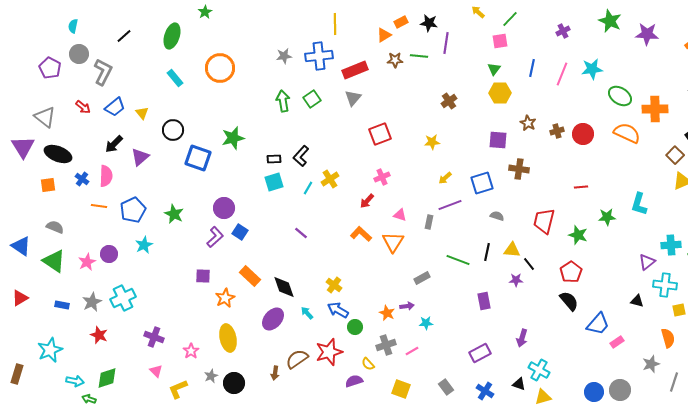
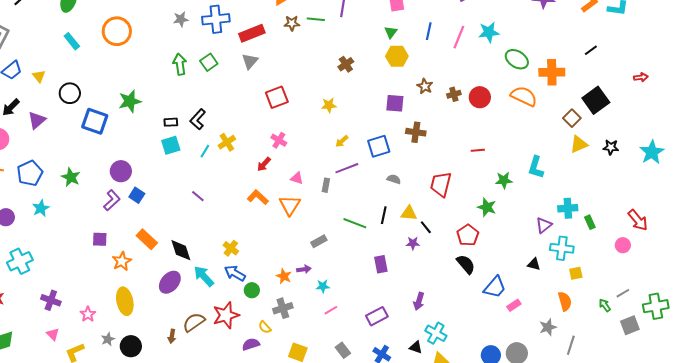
pink cross: (382, 177) -> (279, 140), turned -35
green star: (578, 235) -> (487, 207), moved
cyan arrow: (307, 313) -> (204, 276), size x1.6
pink line: (412, 351) -> (331, 310), moved

